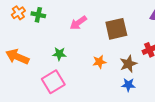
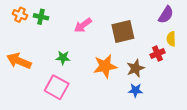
orange cross: (18, 13) -> (20, 15), turned -32
orange star: (99, 62) -> (105, 66), size x1.6
pink square: (53, 82) -> (57, 87), turned -30

